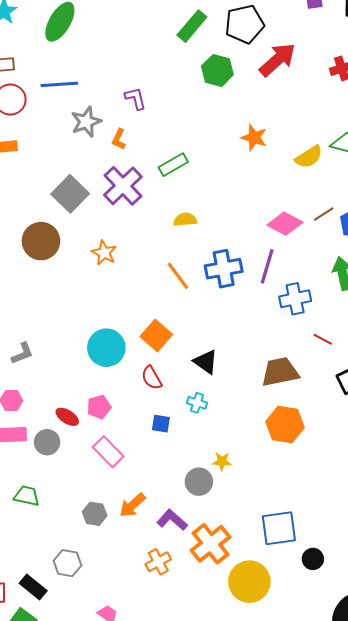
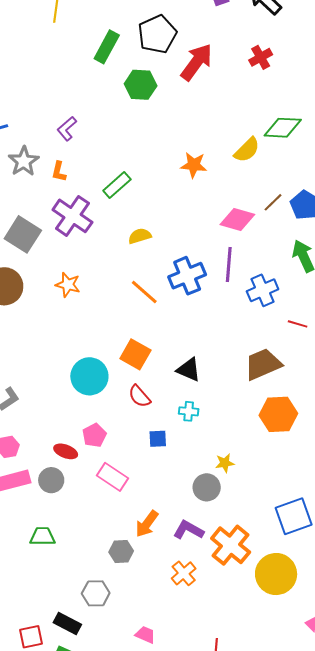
purple L-shape: (136, 98) -> (67, 129), turned -105
orange star: (254, 138) -> (194, 165), moved
gray hexagon: (95, 514) -> (121, 552), moved

